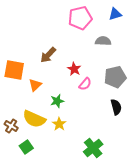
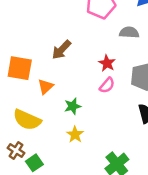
red star: (74, 69) -> (107, 63), moved
yellow semicircle: (34, 119) -> (27, 120), moved
brown cross: (11, 126) -> (16, 151), moved

